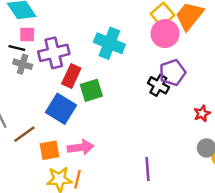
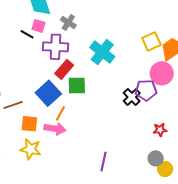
pink circle: (165, 34) -> (162, 73), moved
gray cross: (23, 64) -> (68, 22), moved
orange line: (77, 179) -> (60, 113), moved

